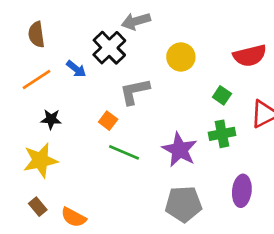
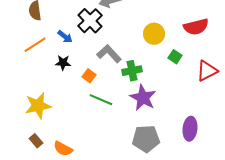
yellow circle: (181, 57) -> (154, 34), moved
gray L-shape: (135, 91) -> (109, 54), turned 60
black star: (51, 119) -> (63, 63), moved
green cross: (222, 134) -> (132, 71), moved

